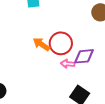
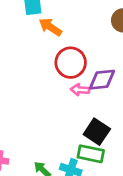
orange arrow: (41, 44) -> (50, 27), moved

